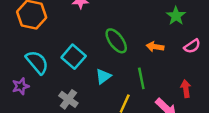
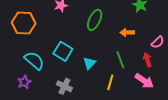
green ellipse: (116, 41) -> (95, 20), moved, turned 70
pink semicircle: (192, 46) -> (158, 42), moved
red arrow: (186, 89) -> (147, 60), moved

